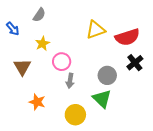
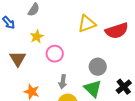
black cross: (135, 63) -> (124, 87), moved
gray arrow: (70, 81) -> (63, 82), moved

